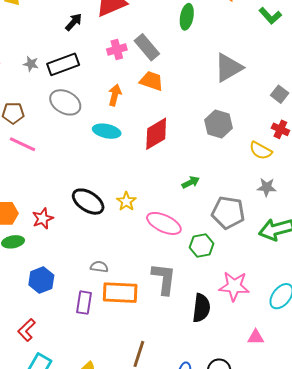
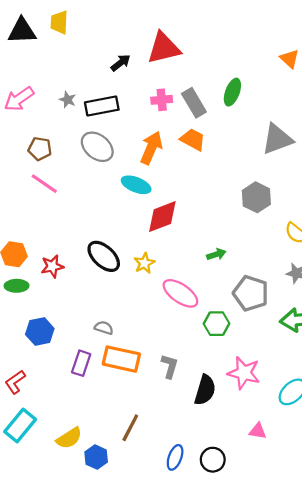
green ellipse: (187, 17) -> (232, 92), moved
orange arrow: (115, 95) -> (151, 148), size x1.4
red diamond: (156, 134) -> (162, 217), moved
gray L-shape: (164, 279) -> (170, 366), moved, size x0.7

